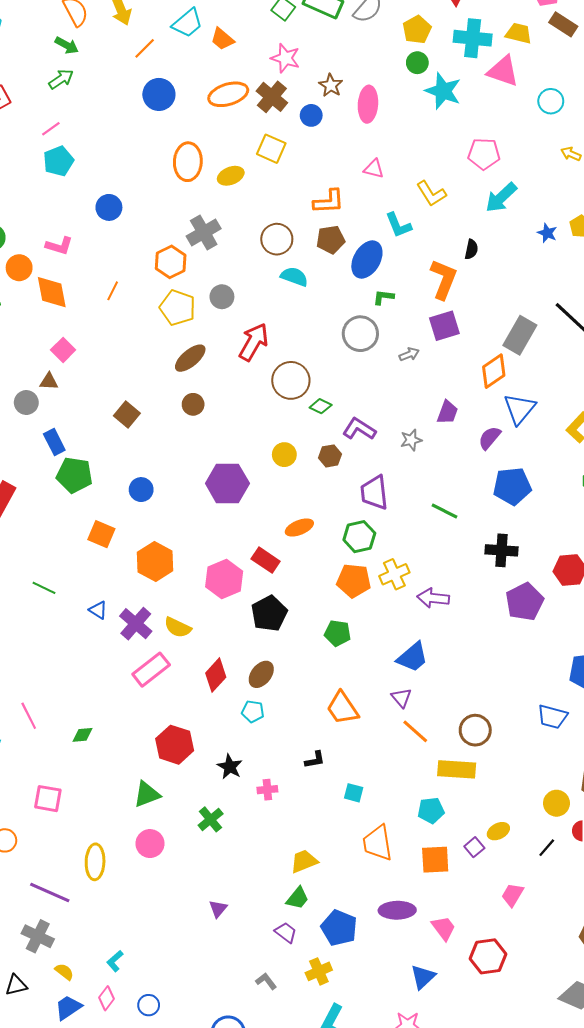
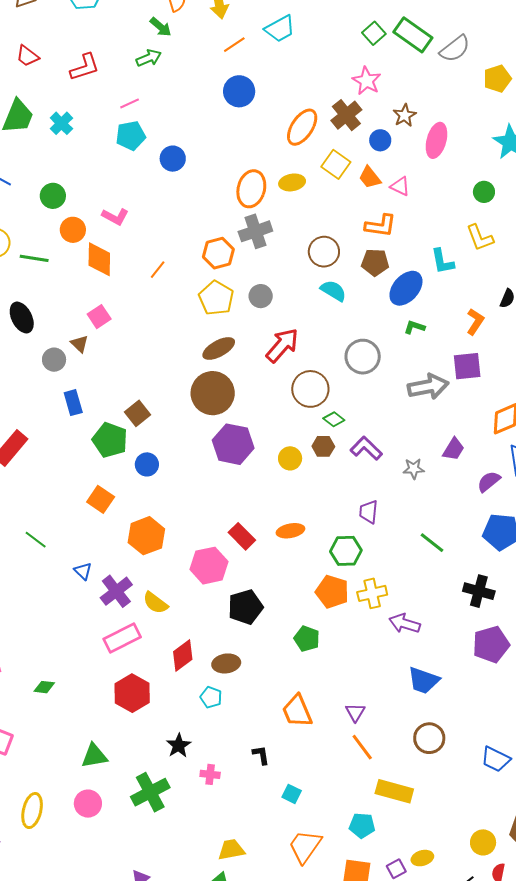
orange trapezoid: (222, 39) -> (370, 177), moved
green circle: (417, 63) -> (484, 192), moved
orange ellipse: (228, 94) -> (302, 127), moved, turned -51
orange ellipse: (188, 162) -> (251, 189), moved
pink triangle: (374, 169) -> (400, 186), moved
blue circle: (109, 207) -> (173, 159), moved
orange L-shape: (444, 279) -> (475, 322), size x0.7
gray circle: (360, 334) -> (363, 357), moved
gray arrow: (409, 354) -> (428, 387), size x2.0
brown triangle: (49, 381) -> (80, 344), turned 30
brown circle: (193, 404) -> (213, 393), size x2.0
brown square: (127, 415) -> (137, 413), moved
brown hexagon: (330, 456) -> (323, 446), moved
green pentagon: (74, 475) -> (110, 440), moved
purple hexagon: (227, 483) -> (233, 444), moved
purple trapezoid: (374, 493) -> (369, 512), size x0.7
red rectangle: (266, 560) -> (242, 536), moved
blue trapezoid: (413, 657) -> (423, 680), moved, turned 48
brown ellipse: (261, 674) -> (226, 663), turned 32
brown circle: (475, 730) -> (429, 738), moved
red hexagon: (175, 745) -> (132, 693), moved
black L-shape: (315, 760) -> (261, 755), turned -100
green cross: (211, 819) -> (150, 792), size x1.5
orange trapezoid: (378, 843) -> (305, 846), turned 33

